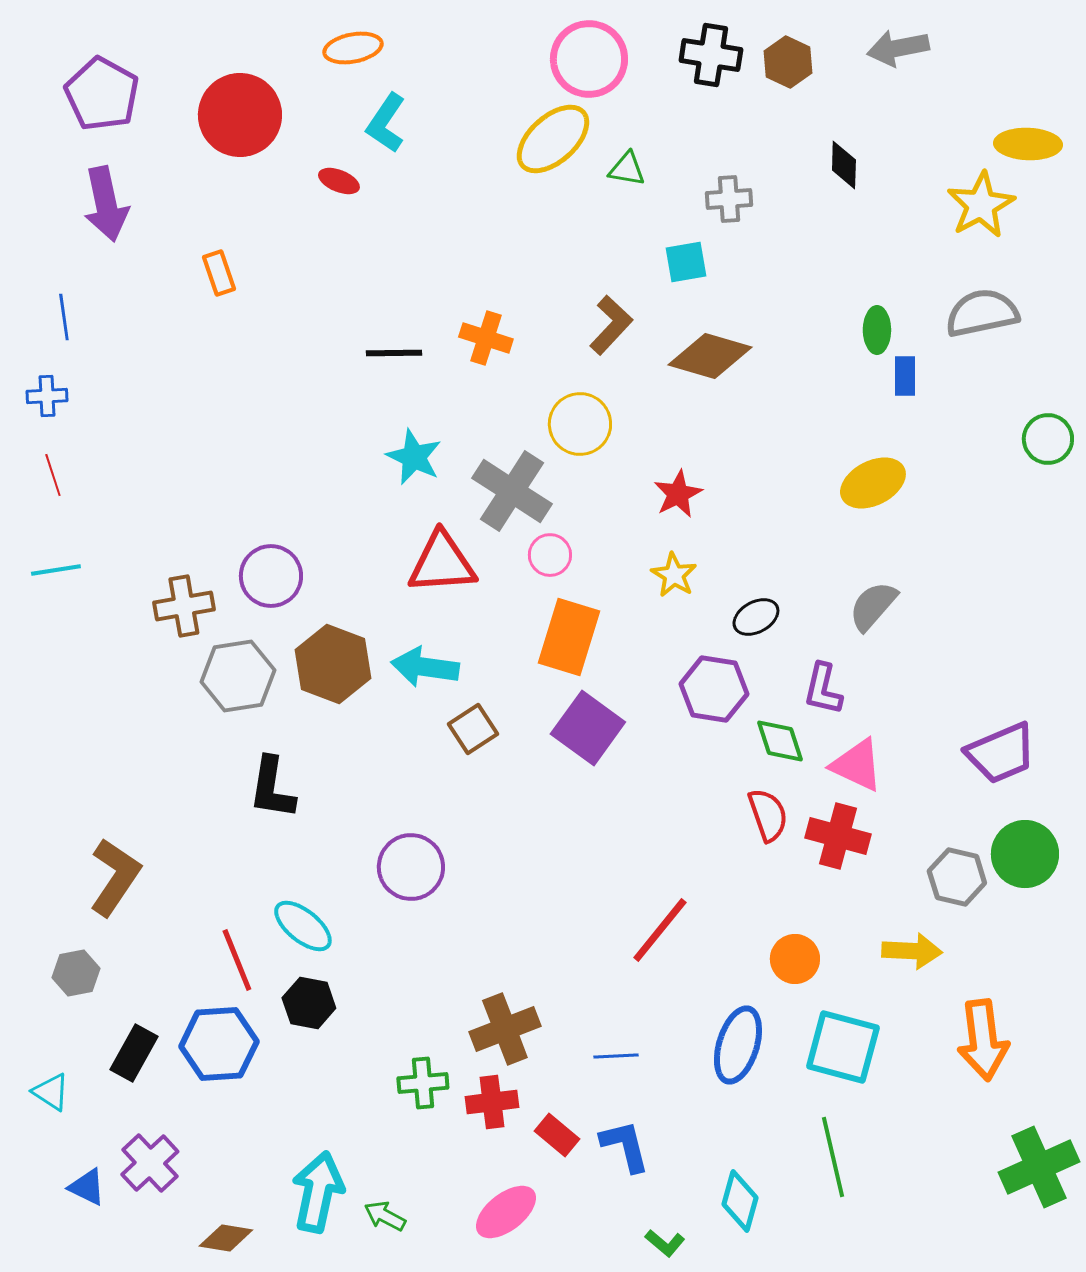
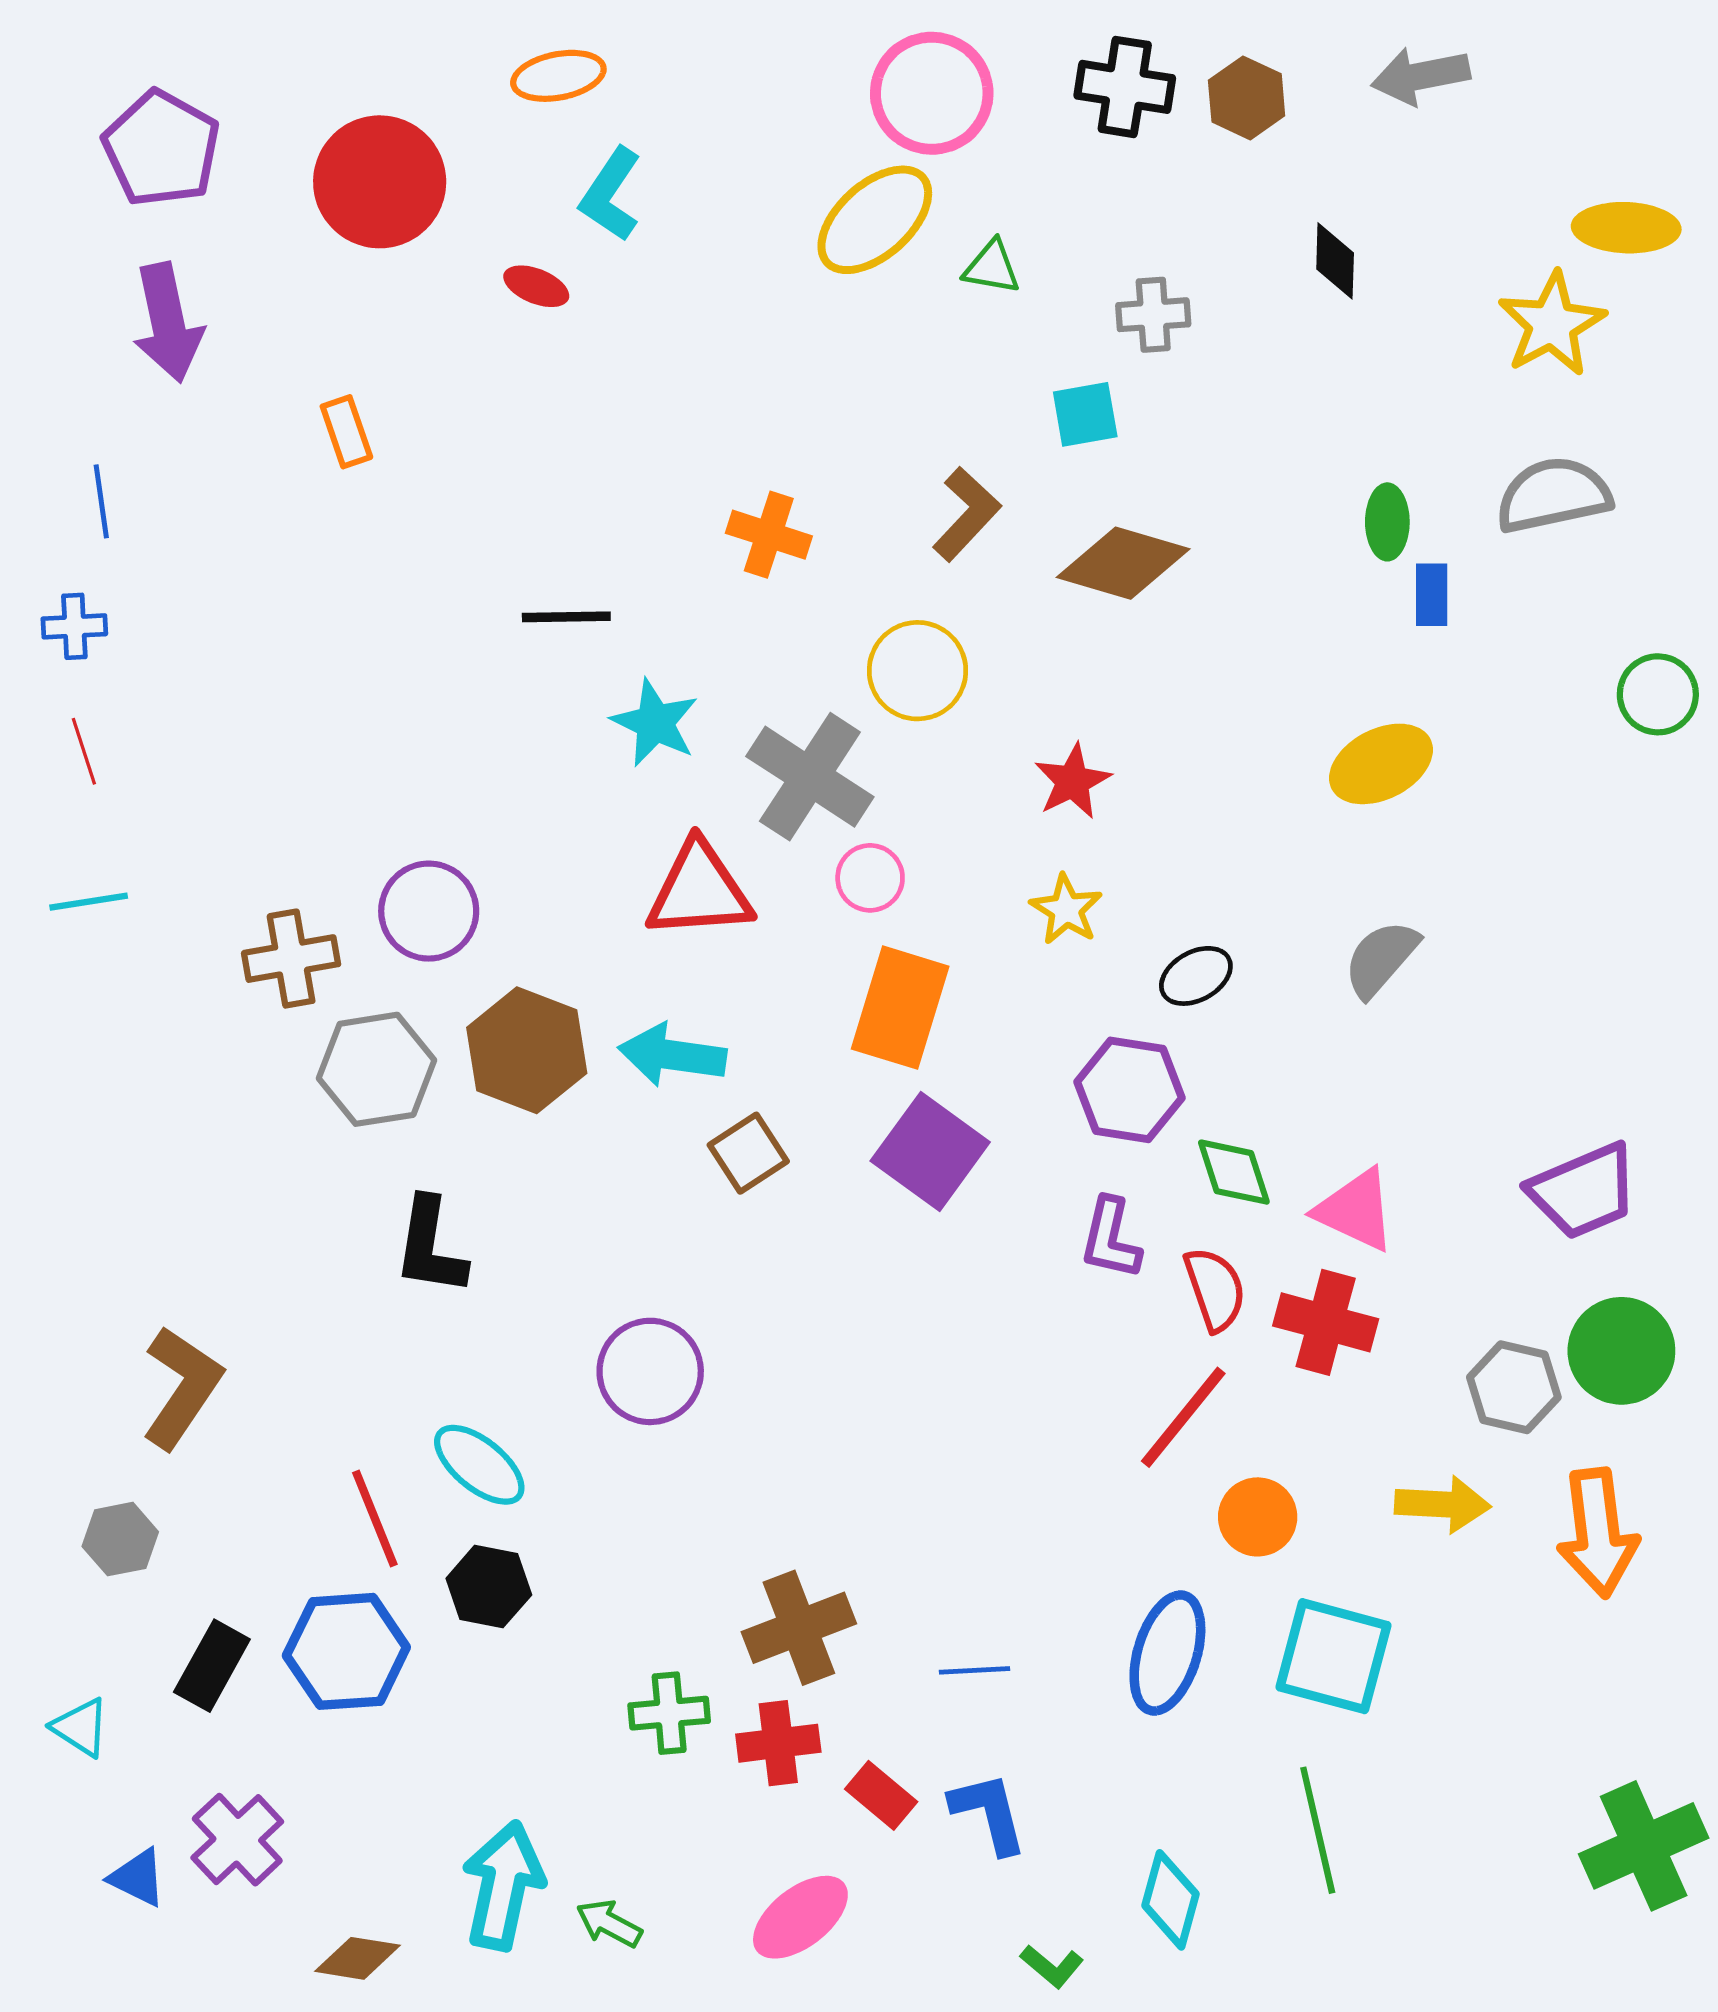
black line: (394, 353) -> (566, 617), moved
purple L-shape: (823, 689) -> (1110, 1239), moved
red line: (660, 930) -> (1183, 1417), moved
orange arrow: (983, 1040) -> (1598, 1533), moved

